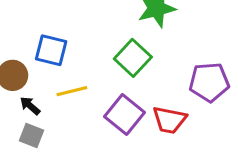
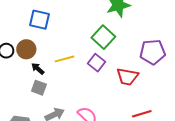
blue square: (51, 50) -> (39, 20), moved
purple square: (124, 114) -> (97, 63), moved, size x0.7

